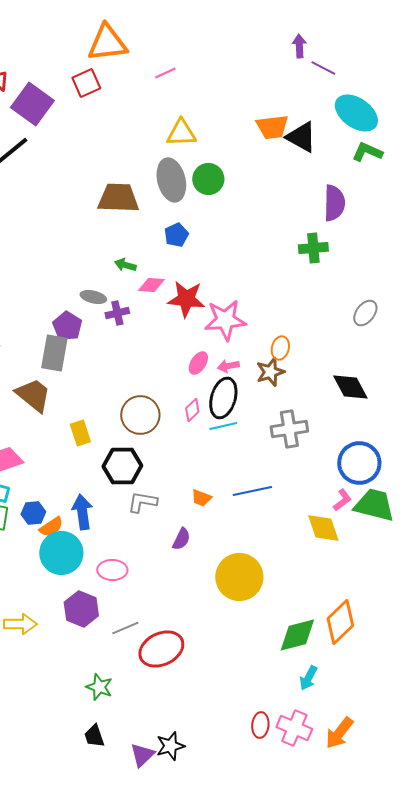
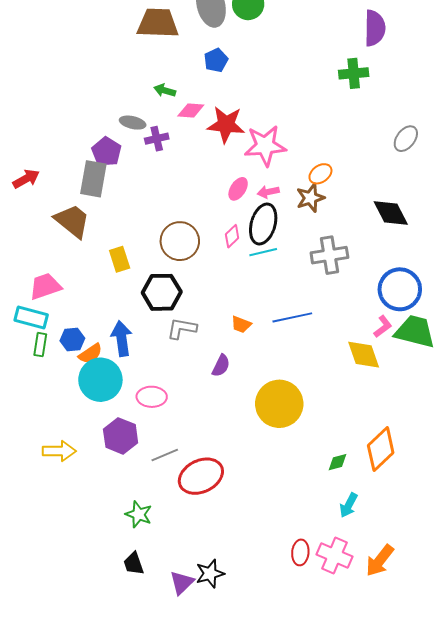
orange ellipse: (280, 348) -> (320, 174), turned 40
green diamond: (297, 635) -> (338, 462), size x0.5

